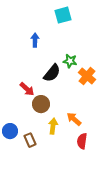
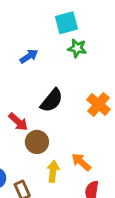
blue arrow: (35, 40) -> (29, 56), turned 56
green star: (70, 61) -> (77, 48), moved

